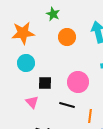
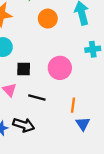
black line: (67, 105) -> (37, 98), moved

